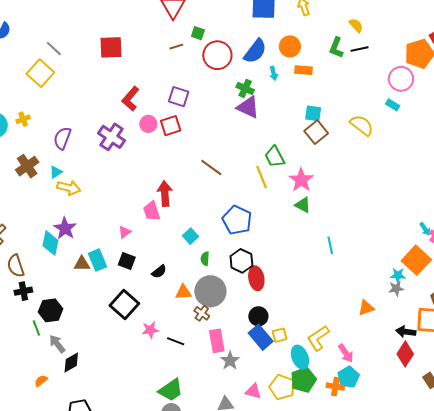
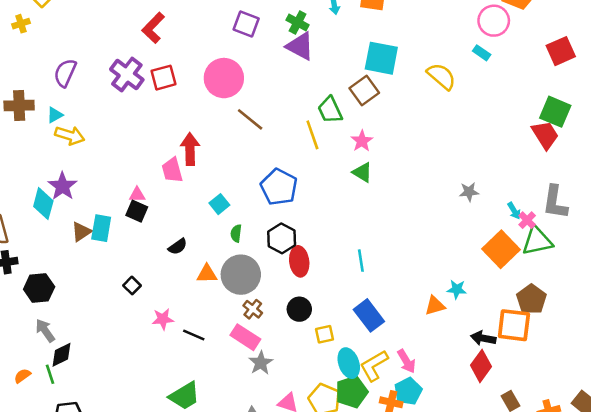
purple square: (179, 97) -> (246, 24), moved
cyan square: (313, 113) -> (381, 58), size x1.6
yellow cross: (23, 119) -> (21, 24), moved
pink circle: (148, 124) -> (224, 78), moved, size x1.8
red square: (171, 126) -> (163, 78), moved
brown square: (316, 132) -> (364, 91), moved
brown cross: (27, 166) -> (19, 105), turned 30
pink star: (301, 180) -> (362, 141), size x0.7
pink triangle: (125, 232) -> (137, 195), turned 32
cyan line: (330, 245) -> (361, 261), moved
cyan rectangle: (98, 260) -> (101, 228), turned 30
black square: (127, 261) -> (137, 211), moved
brown triangle: (82, 264) -> (81, 232), turned -36
cyan star: (398, 275) -> (457, 289), moved
gray star: (396, 289) -> (469, 192), moved
black square: (124, 305) -> (132, 286), size x0.5
brown cross: (202, 313) -> (253, 309), moved
green line: (36, 328) -> (50, 374), moved
blue rectangle: (261, 337) -> (369, 315), moved
yellow L-shape: (318, 338) -> (374, 365), moved
pink rectangle: (217, 341) -> (245, 337), turned -50

